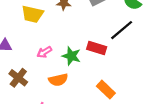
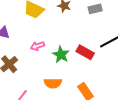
orange semicircle: (58, 80) -> (53, 83), moved

